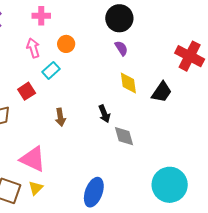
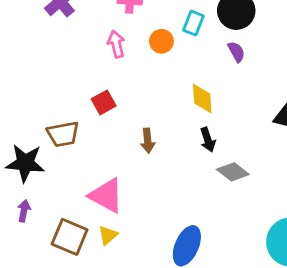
cyan rectangle: (51, 70) -> (193, 23), moved, turned -30
yellow diamond: (128, 83) -> (202, 99), moved
gray diamond: (124, 136) -> (233, 172), turned -40

